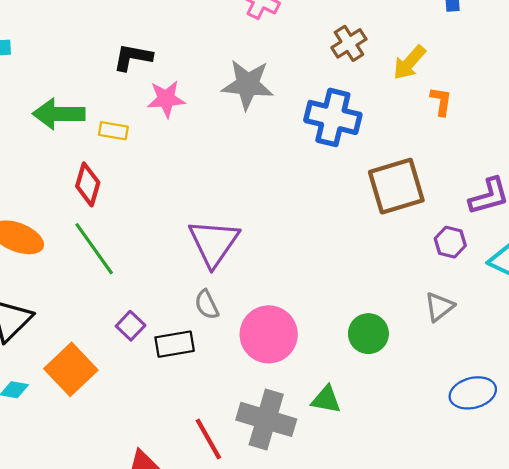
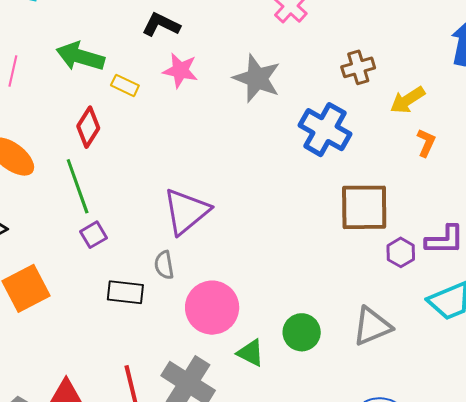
purple hexagon: (450, 242) -> (401, 252), moved
gray triangle: (439, 307) -> (372, 326), size x1.4
purple square: (131, 326) -> (93, 235), moved
green triangle: (326, 400) -> (251, 353), moved

